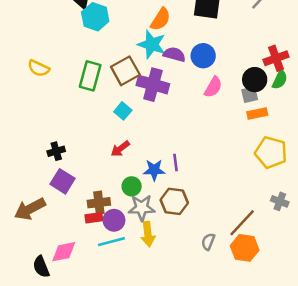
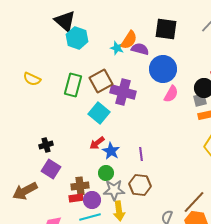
cyan star: (152, 44) -> (117, 48), moved, size x0.6
purple semicircle: (174, 54) -> (140, 49), moved
blue circle: (203, 56) -> (163, 69), size x1.4
cyan square: (123, 111) -> (99, 113), size x1.5
blue star: (154, 170) -> (111, 151), moved, turned 30

